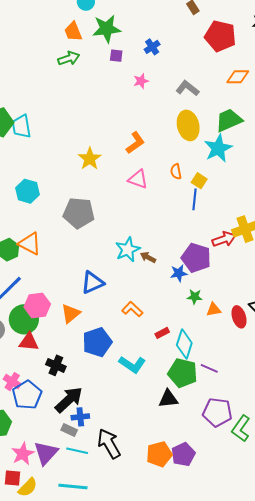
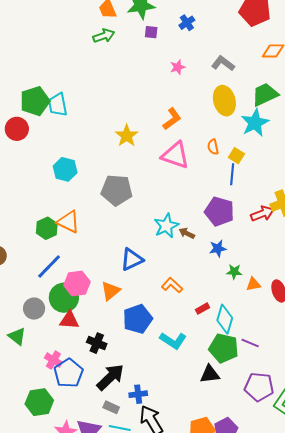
pink star: (141, 81) -> (178, 67), moved
pink triangle: (138, 179) -> (175, 155), size x1.4
purple pentagon: (196, 258) -> (219, 212), moved
blue cross: (80, 417) -> (138, 394), moved

